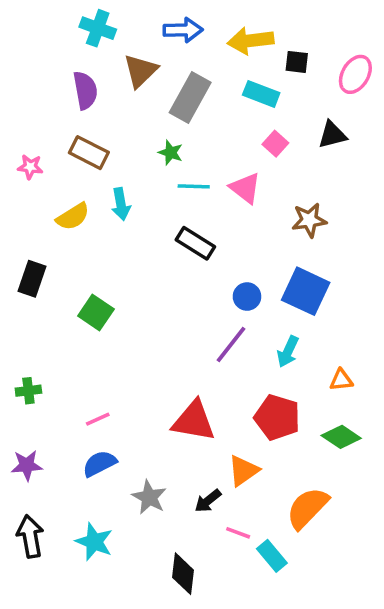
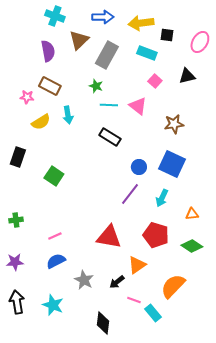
pink star: (30, 167) -> (27, 97), moved

